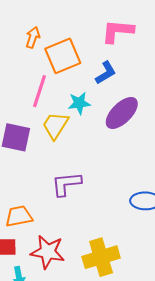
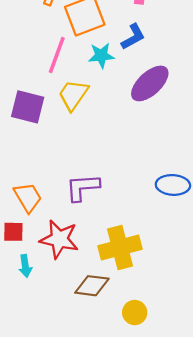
cyan star: (79, 103) -> (101, 56), moved
purple L-shape: (66, 184) -> (83, 187), moved
orange trapezoid: (19, 216) -> (28, 197), turned 68

